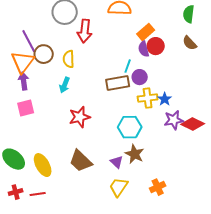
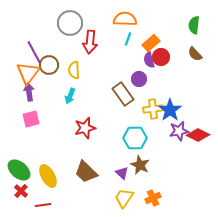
cyan line: (128, 66) -> (128, 39), moved
purple circle: (140, 77) -> (139, 79), moved
brown rectangle: (118, 83) -> (123, 94), turned 65
blue star: (165, 99) -> (170, 110), size x1.6
orange cross: (158, 187) -> (153, 198), moved
red cross: (16, 192) -> (21, 191), moved, turned -32

